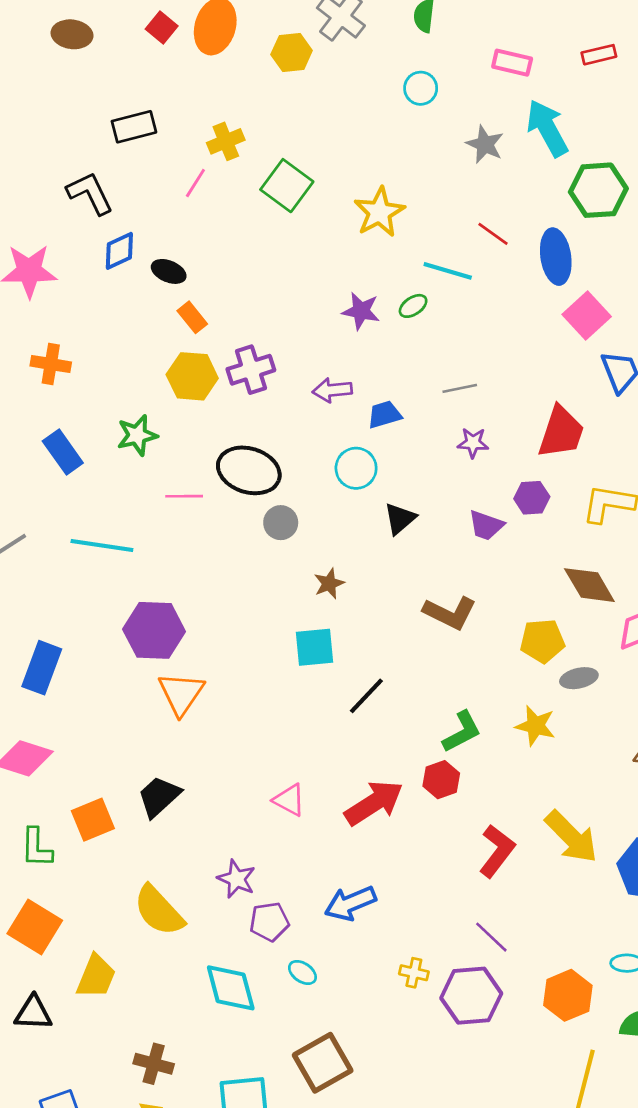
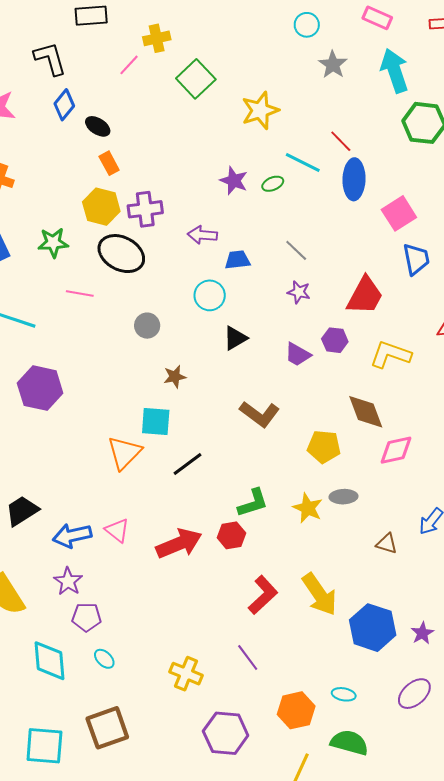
gray star: (485, 144) -> (333, 65), moved
blue diamond: (119, 251) -> (64, 105), turned -36
blue ellipse: (556, 257) -> (354, 179), moved
gray line: (460, 388) -> (296, 250), turned 45
black ellipse: (249, 470) -> (121, 254), moved
gray ellipse: (579, 678) -> (343, 497), moved
orange triangle: (181, 694) -> (124, 453), moved
blue arrow: (350, 903) -> (72, 536), moved
yellow cross: (414, 973) -> (186, 674), size x1.5
purple hexagon: (471, 996) -> (226, 733), moved

